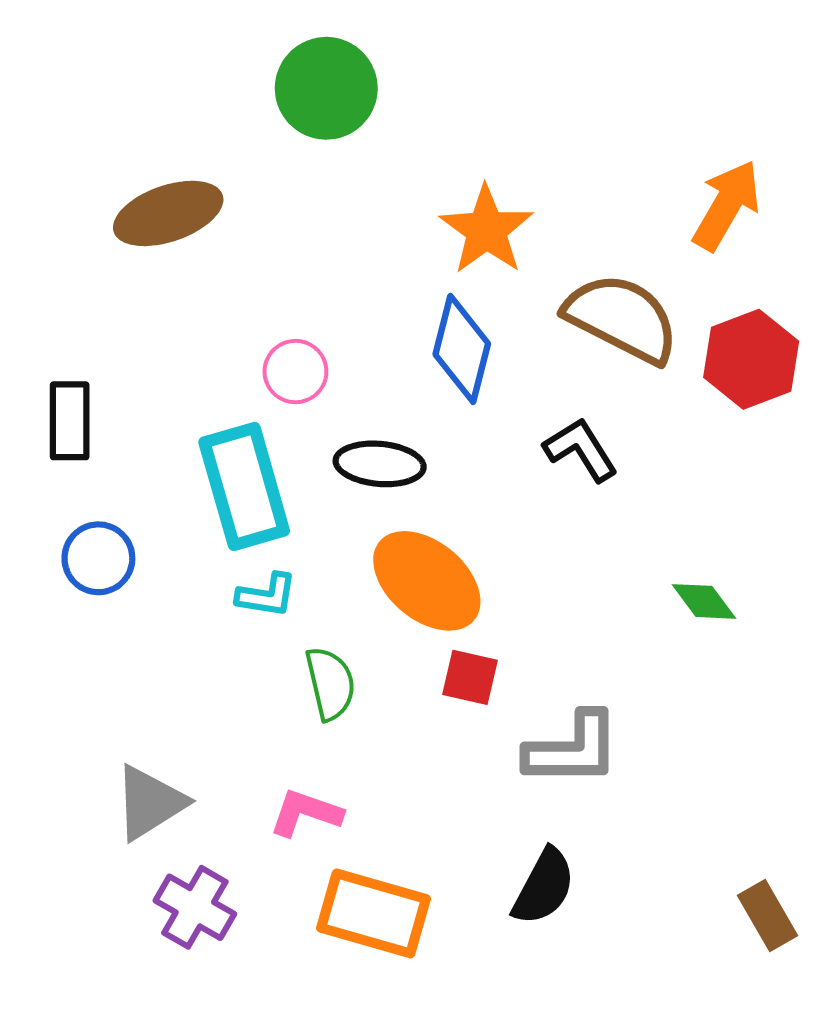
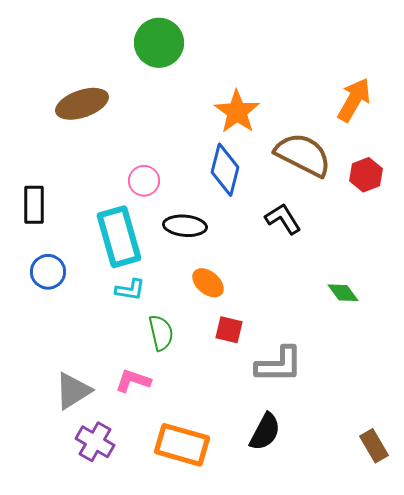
red hexagon: (751, 359) -> (366, 175), size x0.7
orange ellipse: (427, 581) -> (208, 283), size x0.6
pink L-shape: (306, 813) -> (133, 381), moved

